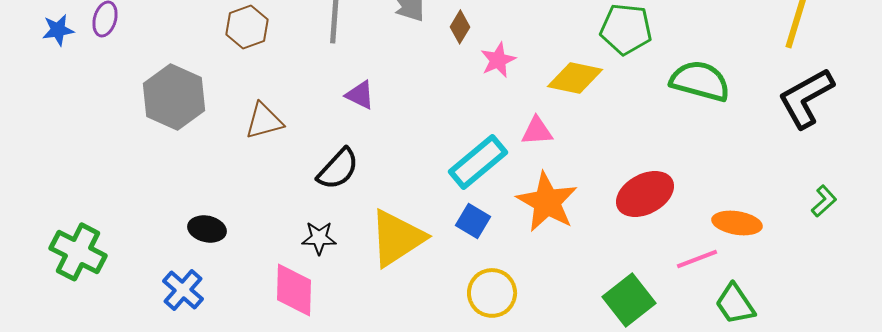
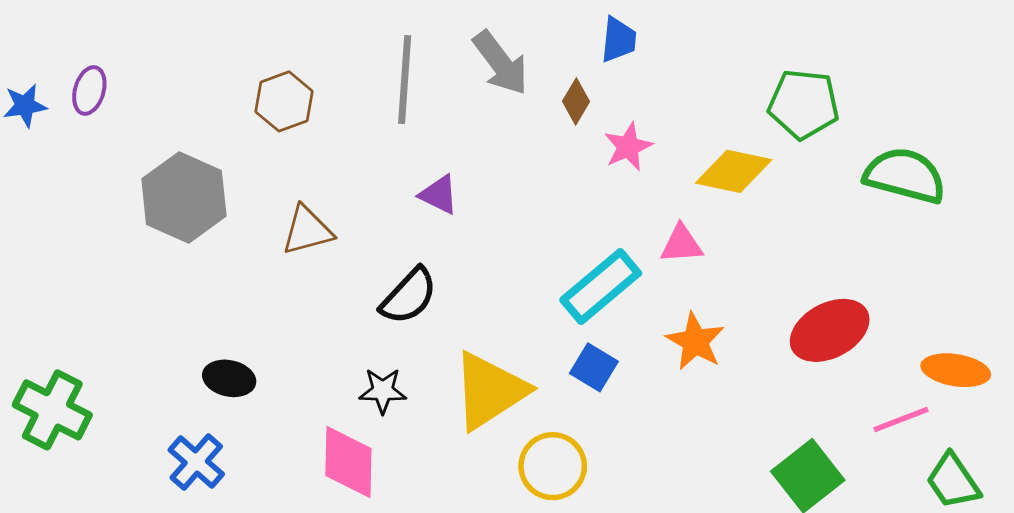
orange star: (547, 202) -> (695, 341), size x0.7
yellow circle: (492, 293) -> (553, 466), moved

